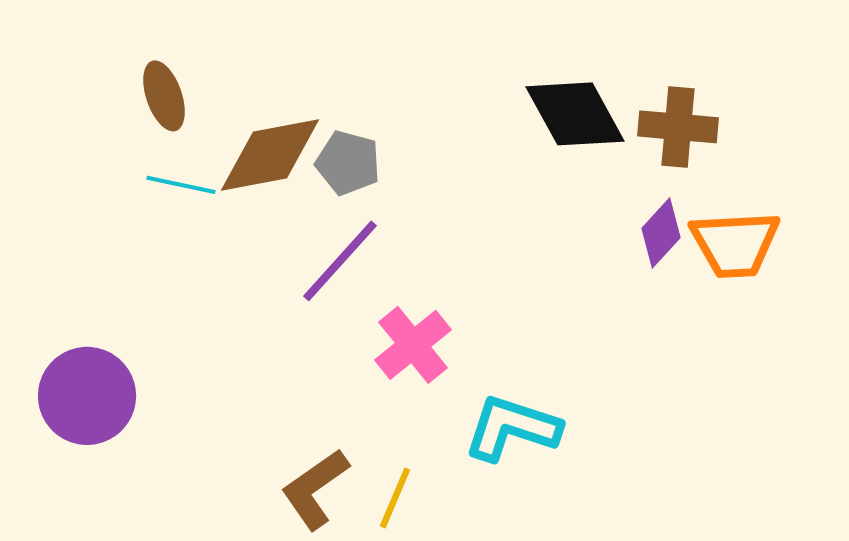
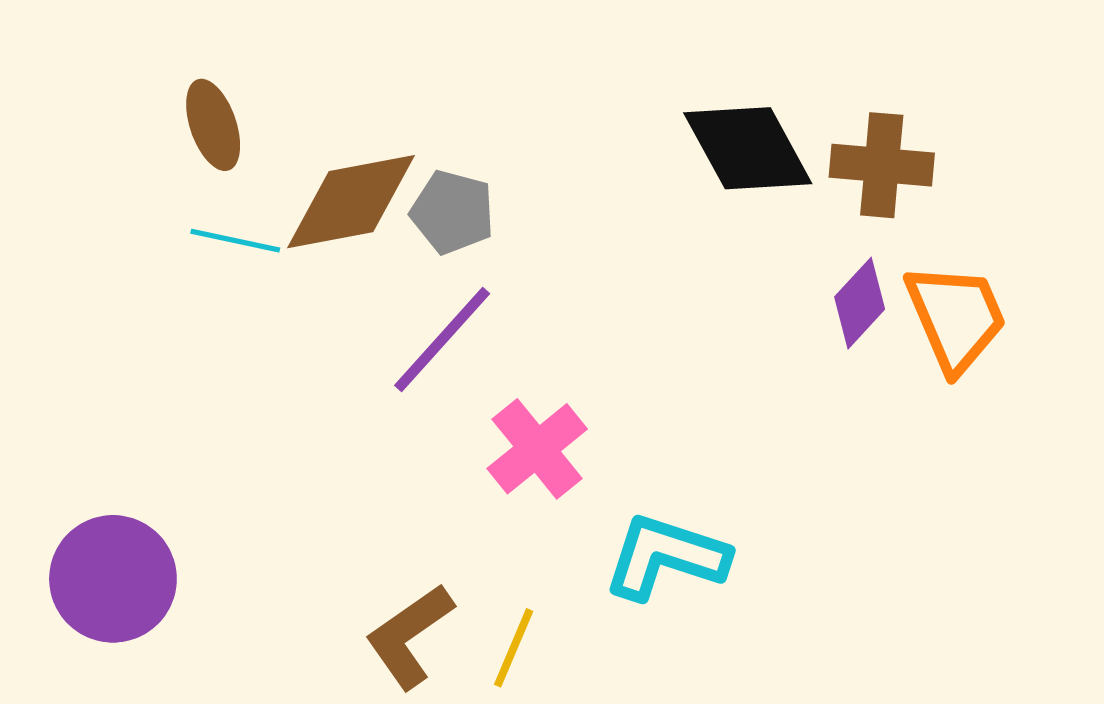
orange trapezoid: (735, 244) -> (956, 317), turned -110
purple circle: (87, 396) -> (113, 579), moved

